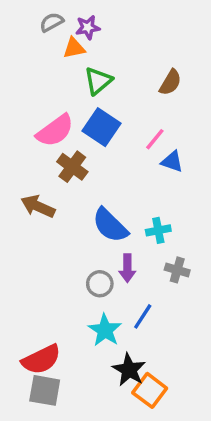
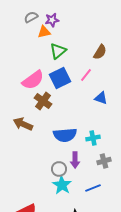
blue square: (102, 127) -> (60, 78), turned 30
pink line: (155, 139) -> (86, 75), moved
blue semicircle: (110, 225) -> (65, 135), turned -50
gray cross: (177, 270) -> (104, 161), turned -32
blue line: (143, 316) -> (93, 188), moved, turned 35
cyan star: (105, 330) -> (62, 185), moved

